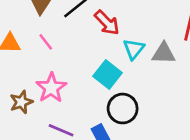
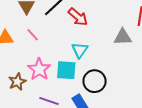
cyan triangle: (134, 49) -> (80, 50), moved
cyan square: (108, 75) -> (66, 70), moved, turned -30

